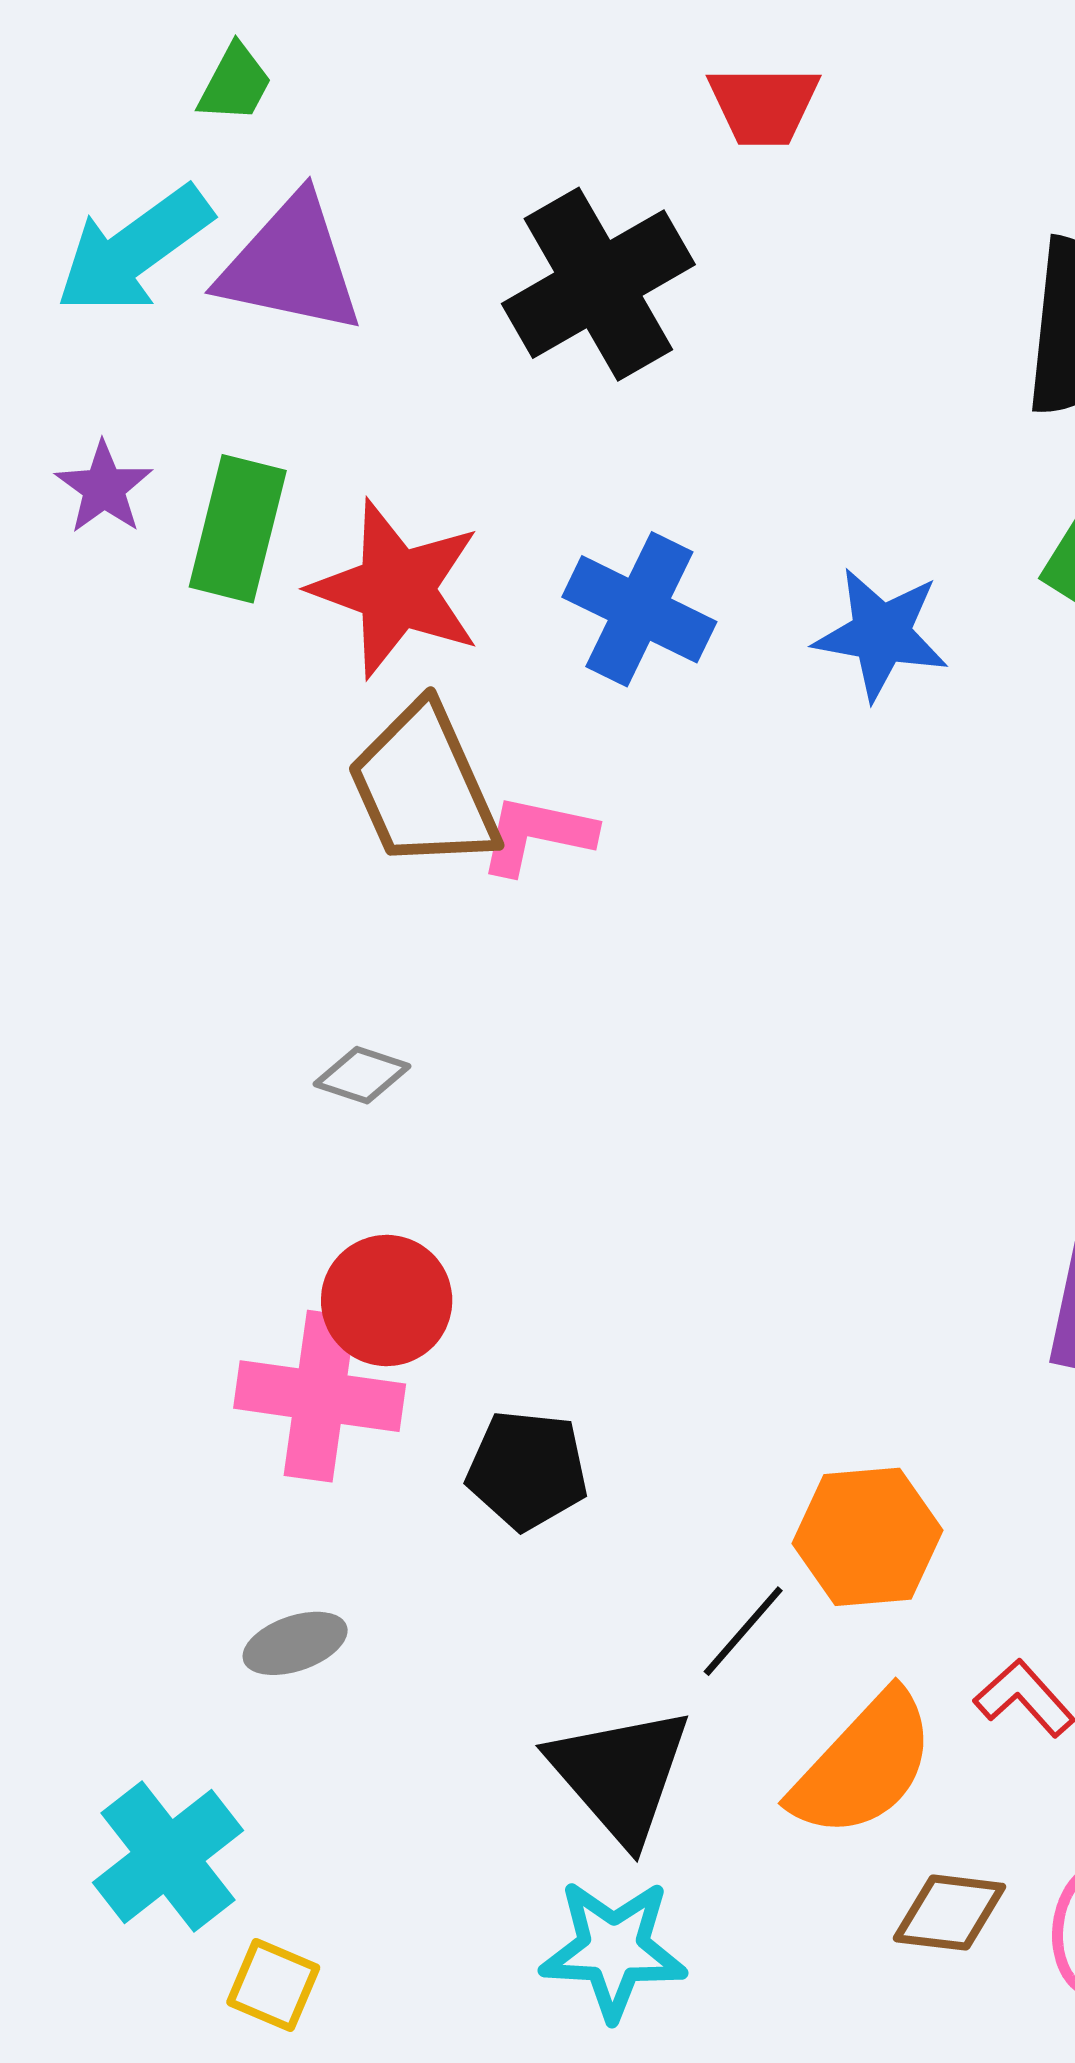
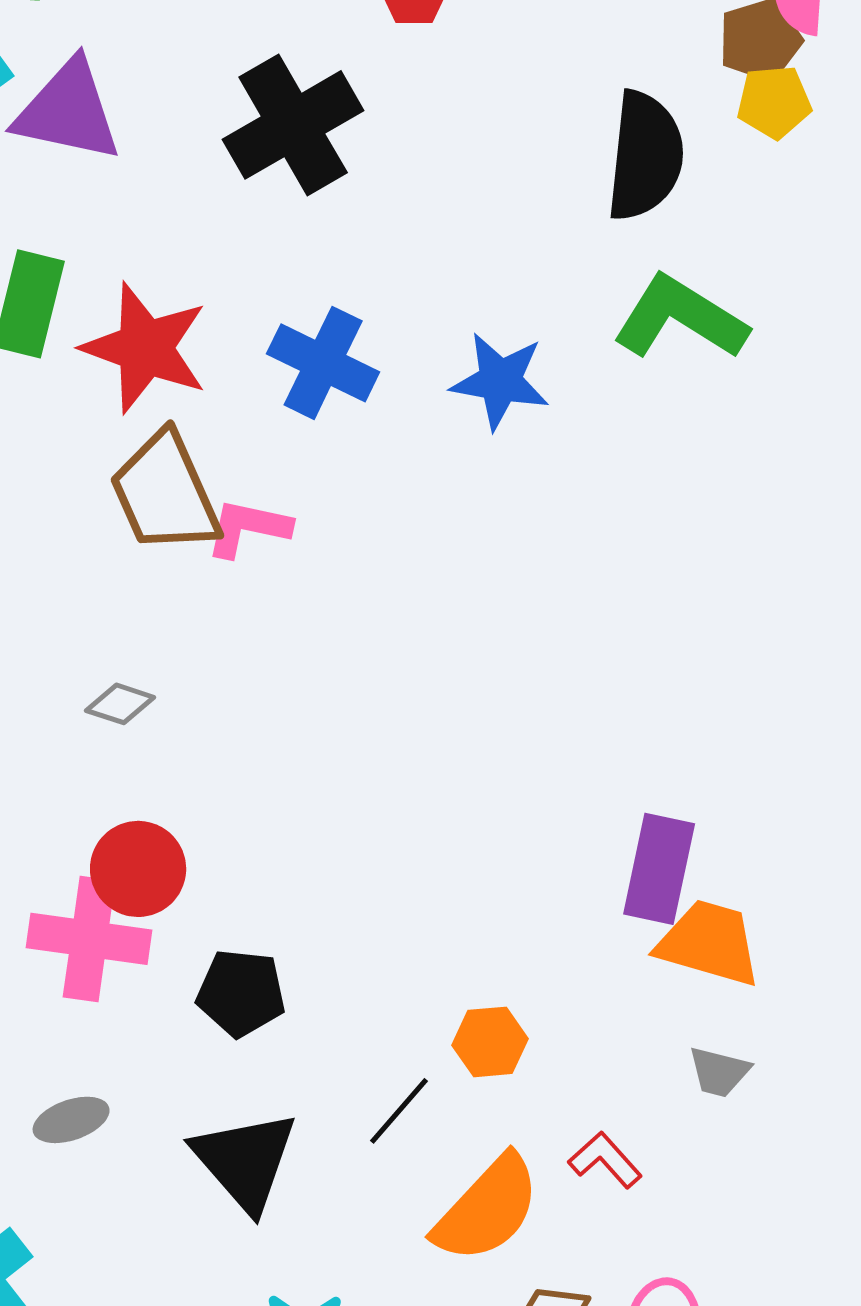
orange hexagon: (867, 1537) -> (490, 1042), size x0.7
black triangle: (620, 1775) -> (245, 1161), moved

